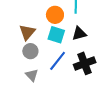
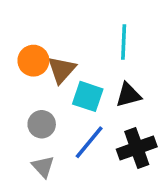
orange circle: (55, 15) -> (33, 61), moved
brown triangle: (27, 32) -> (62, 70), moved

